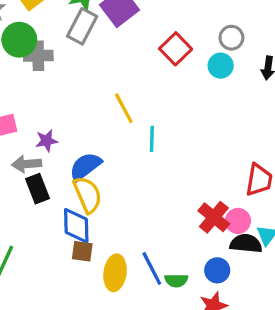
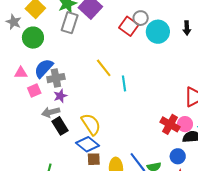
gray circle: (231, 38) -> (141, 18), moved
gray cross: (38, 56) -> (56, 78), moved
cyan circle: (221, 66) -> (158, 32), size x1.5
blue semicircle: (85, 166) -> (44, 68), moved
blue diamond: (76, 226) -> (87, 144), turned -40

